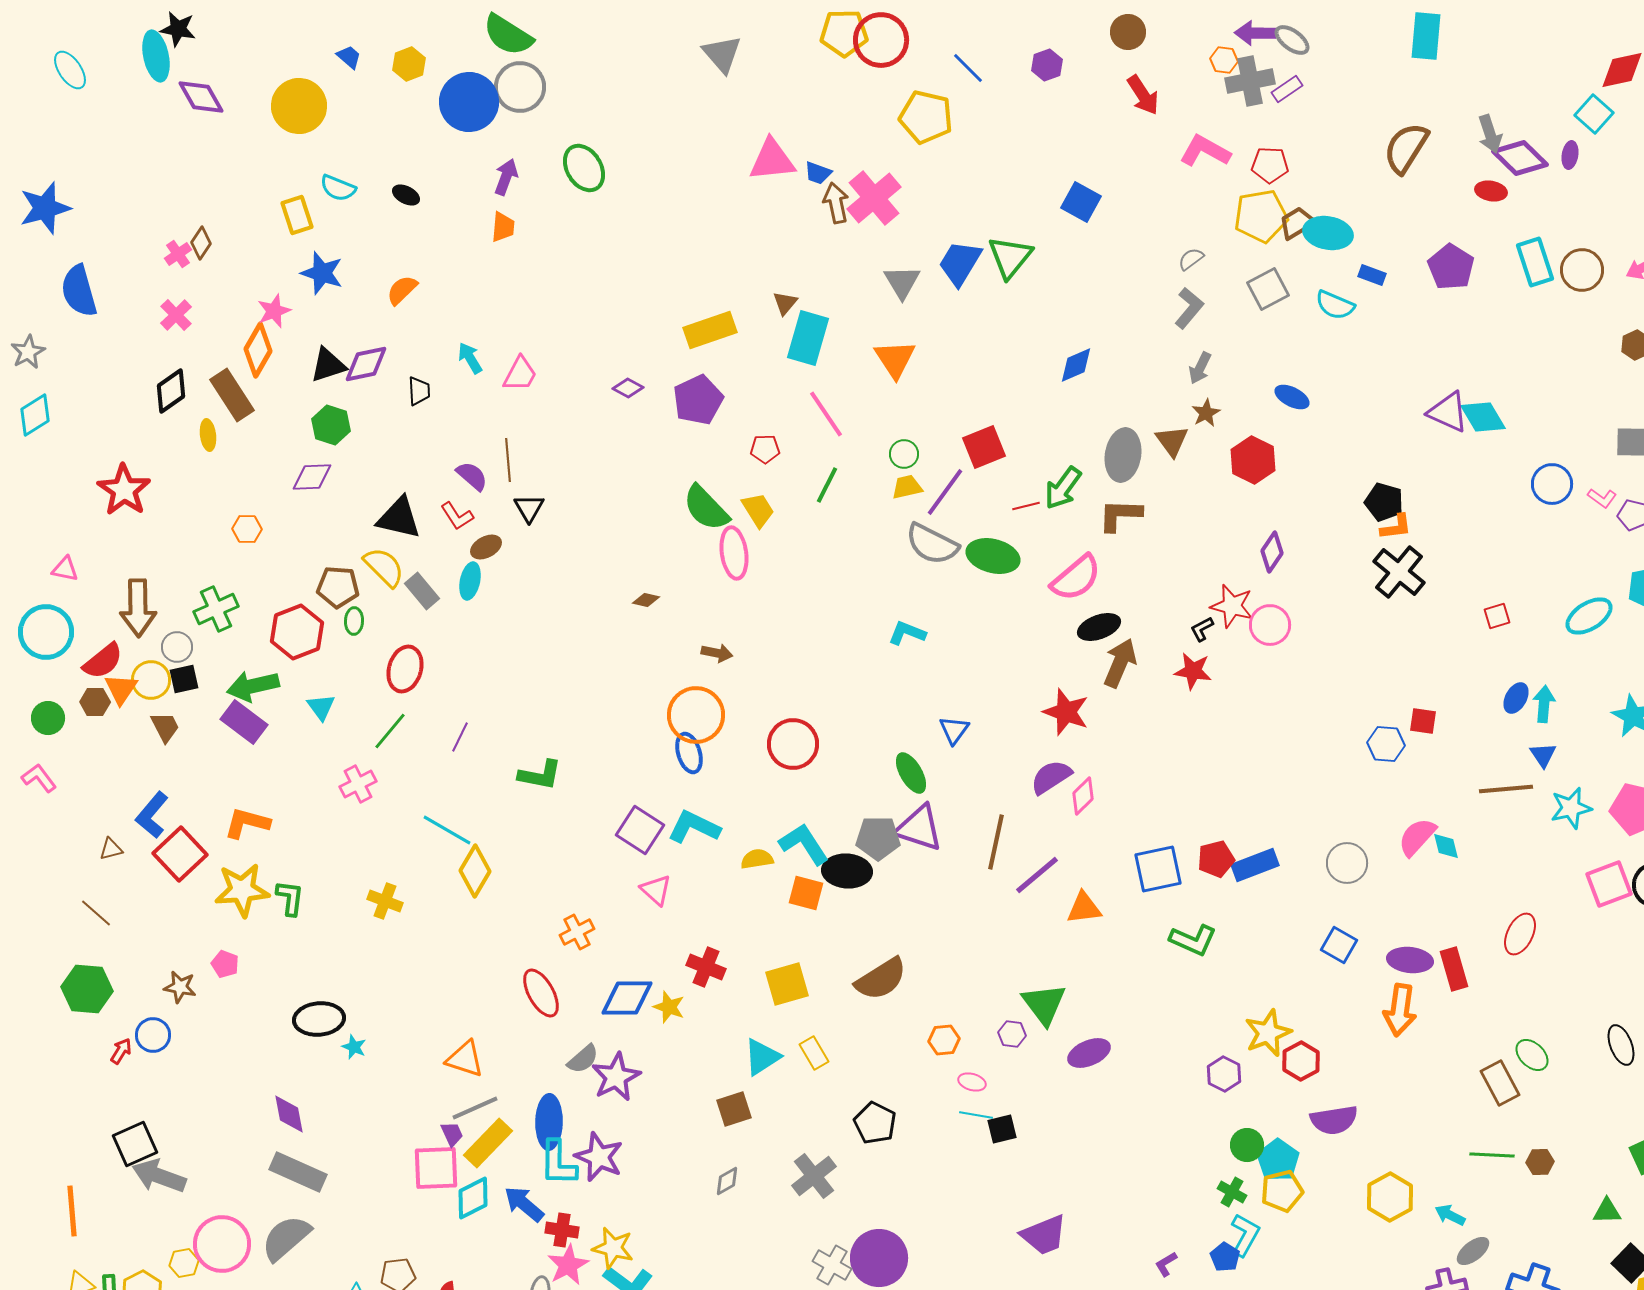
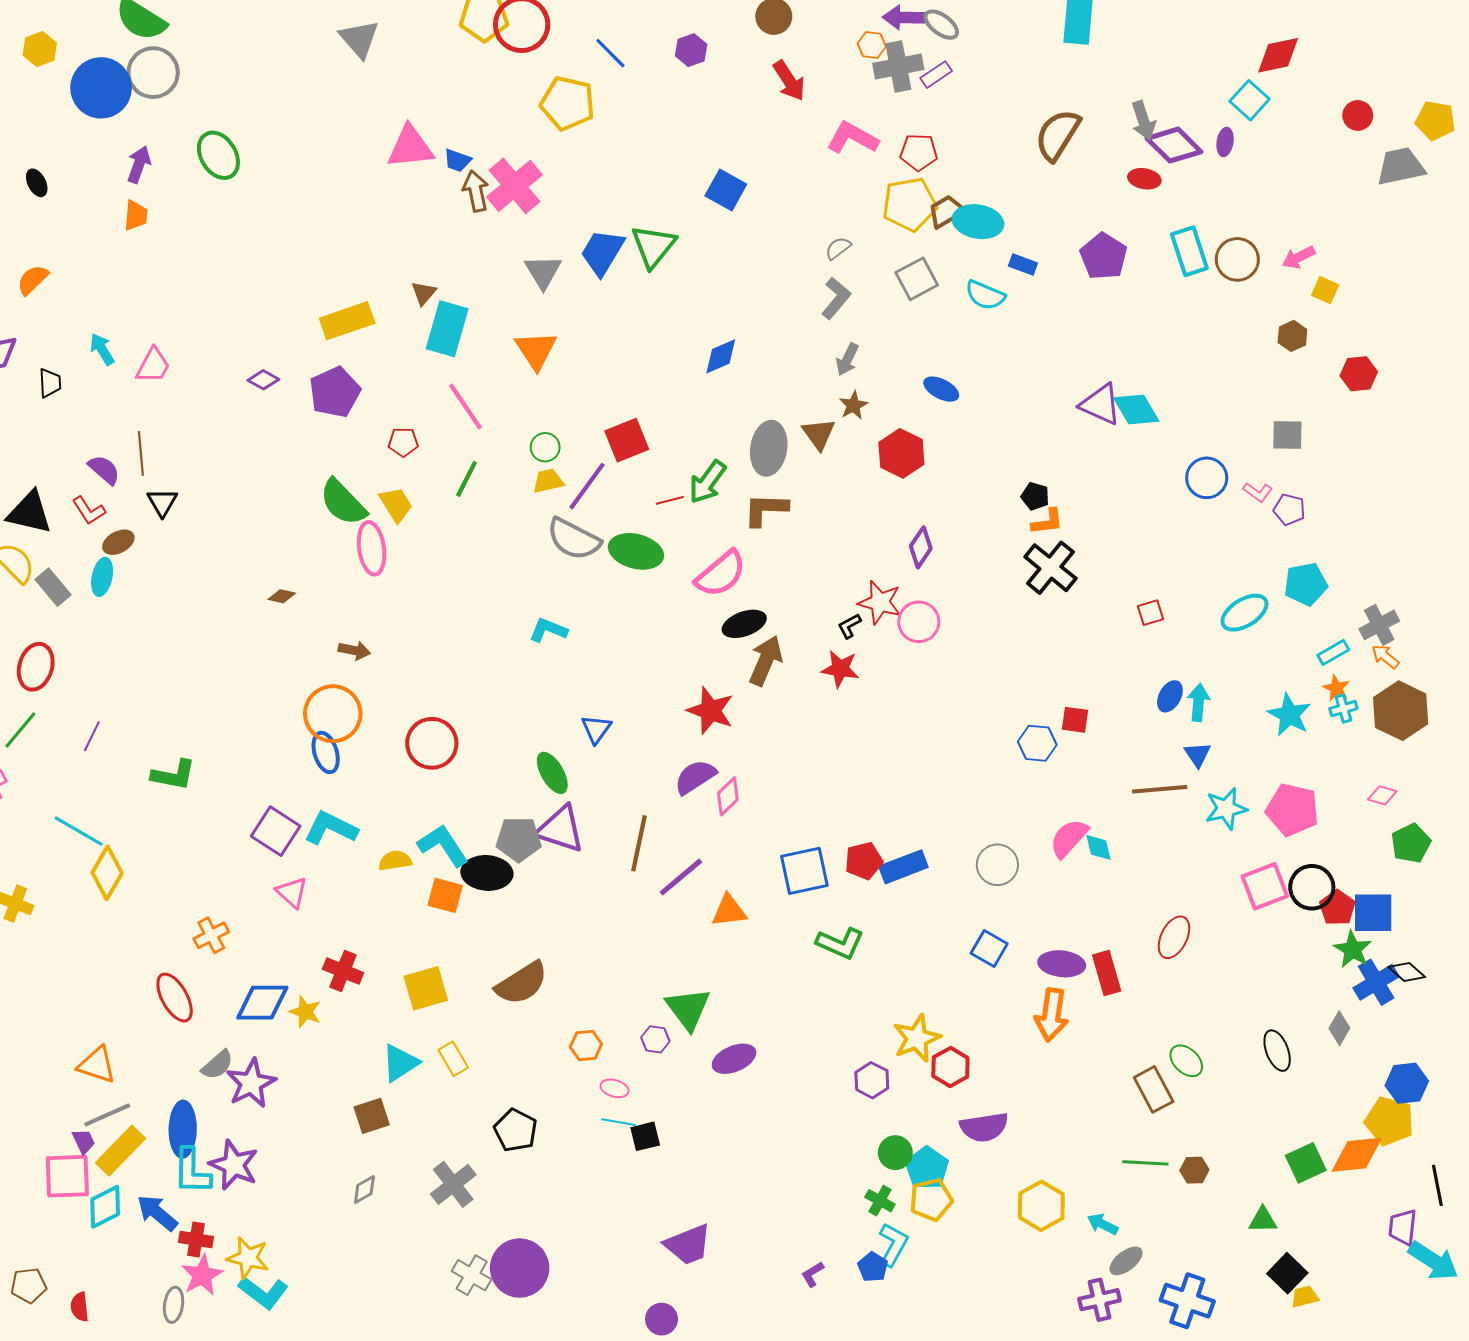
black ellipse: (406, 195) -> (37, 183), turned 36
black pentagon: (1384, 502) -> (1035, 496), size x0.7

